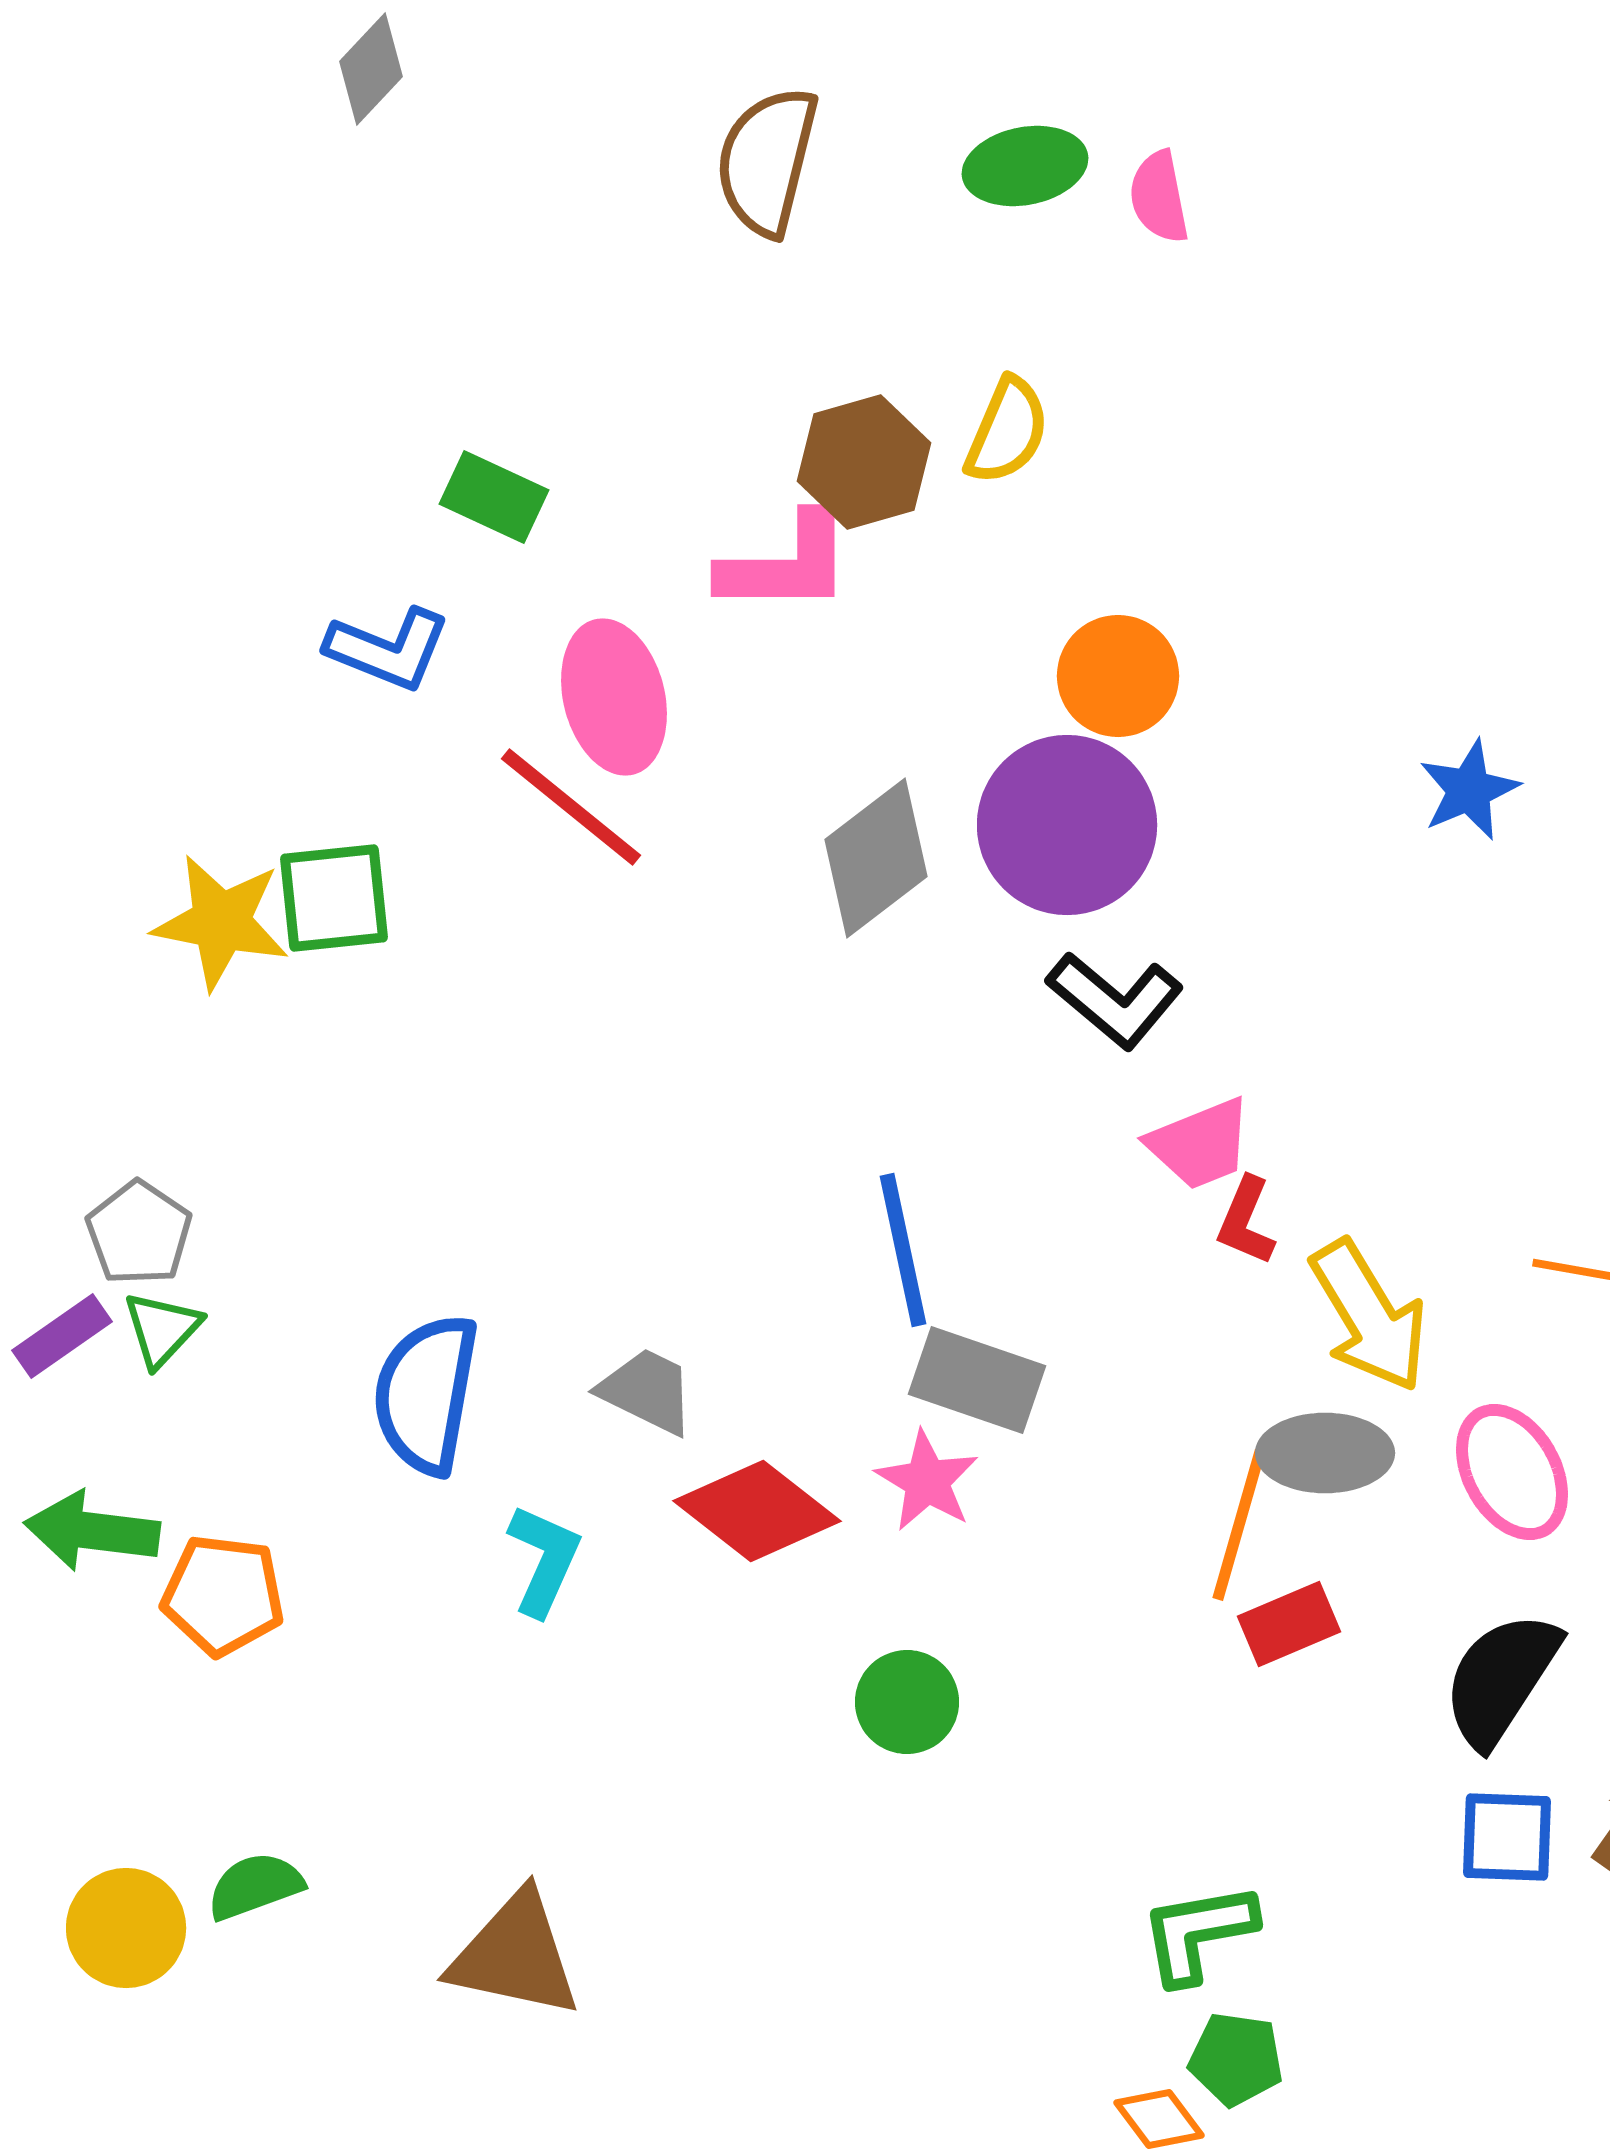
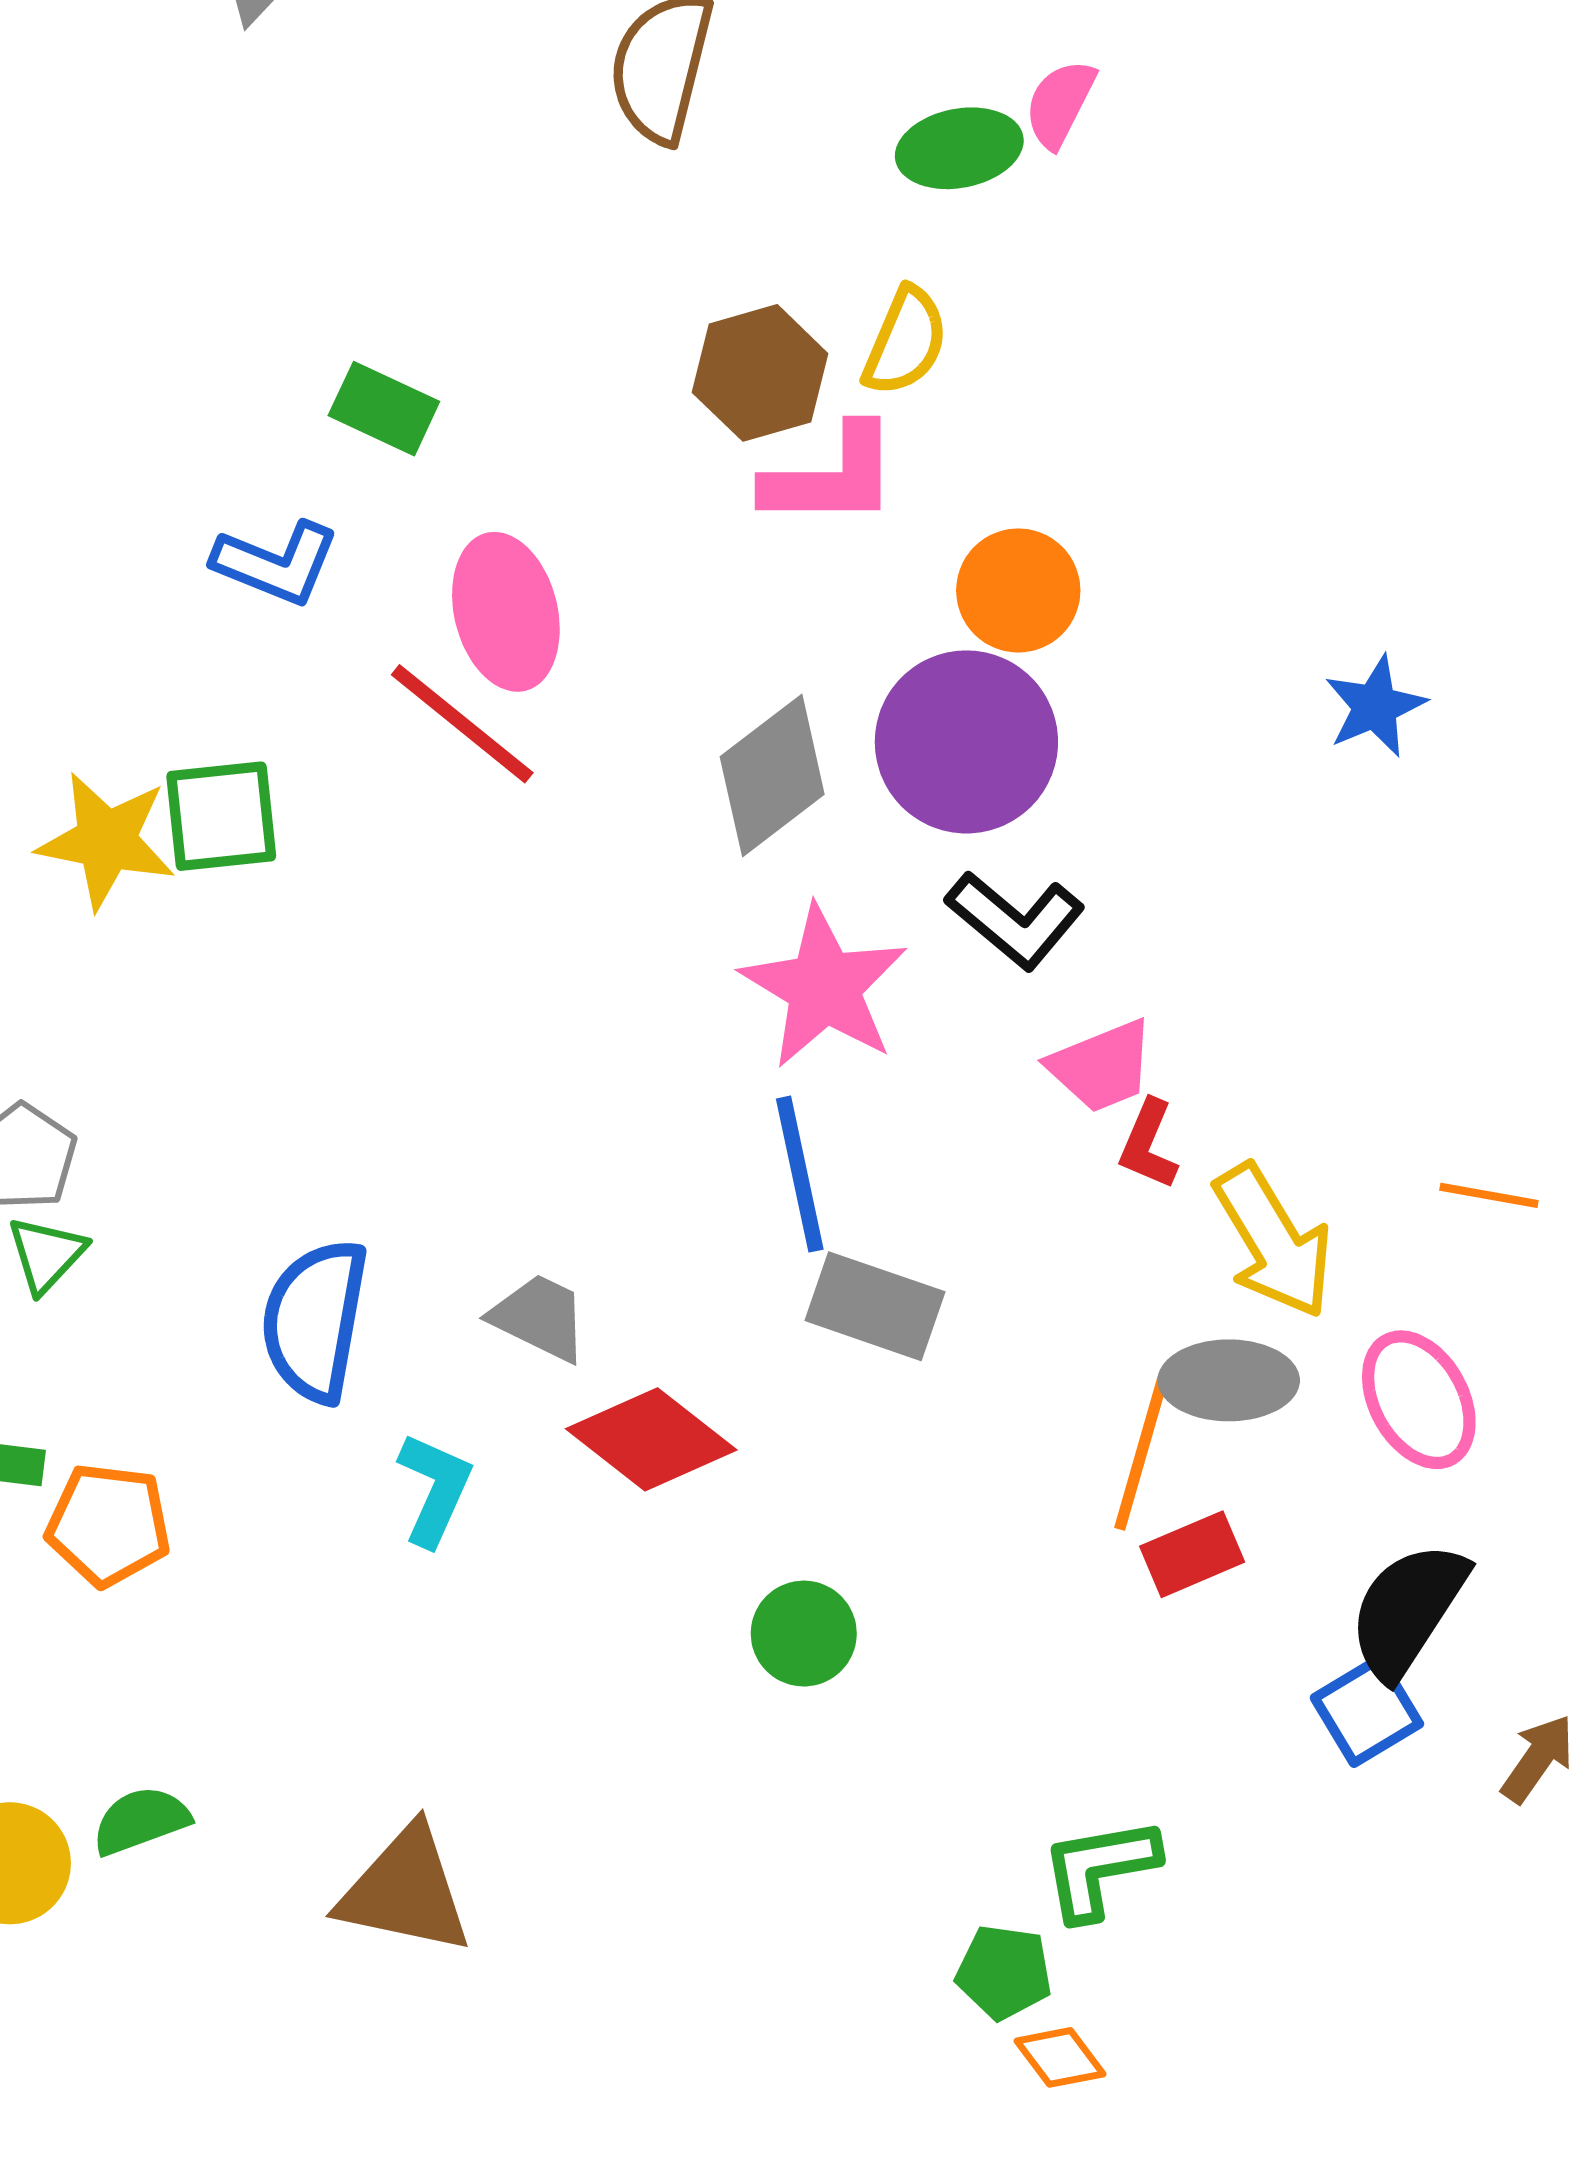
green ellipse: (1025, 166) -> (959, 148), moved
pink semicircle: (1159, 197) -> (1060, 104), turned 38
pink L-shape: (786, 564) -> (831, 477), moved
pink star: (927, 1481) -> (824, 987), moved, size x1.6
blue square: (1507, 1837) -> (1367, 1711), moved, turned -33
green pentagon: (1236, 2059) -> (1004, 1972), moved

